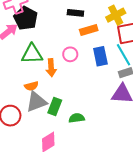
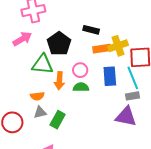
yellow cross: (116, 15) -> (118, 46), moved
black pentagon: (26, 18) -> (59, 44), moved
gray triangle: (36, 102) -> (40, 112), size x0.6
green semicircle: (77, 118) -> (81, 87), moved

